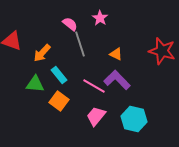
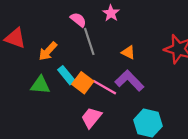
orange square: (59, 101) -> (83, 83), moved
pink trapezoid: (96, 116) -> (91, 118), moved

